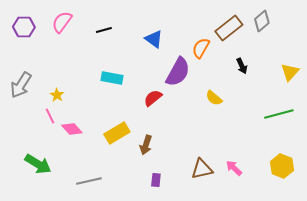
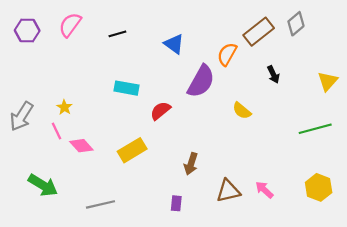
gray arrow: (21, 85) -> (21, 116), moved
red semicircle: (153, 98) -> (160, 111), moved
brown arrow: (146, 145) -> (191, 164), moved

